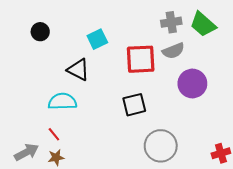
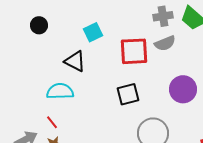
purple circle: (192, 83) -> (183, 89), moved

